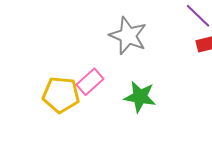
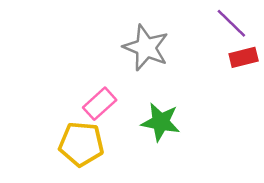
yellow pentagon: (61, 95) -> (81, 144), moved

